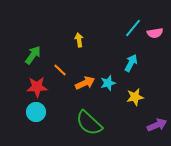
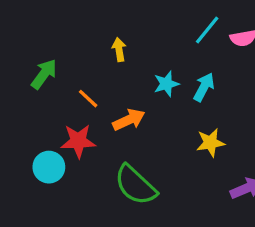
cyan star: (108, 83) -> (166, 84), moved
red star: (37, 87) -> (78, 141), moved

